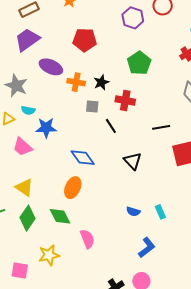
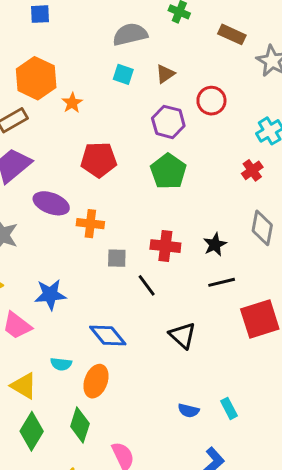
green pentagon: (139, 63) -> (168, 171), moved
black star: (101, 82) -> (215, 244), moved
cyan semicircle: (28, 110) -> (61, 364), moved
green diamond: (60, 216) -> (80, 425), turned 50

